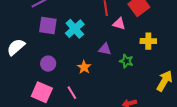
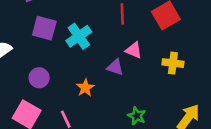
pink triangle: (119, 24) -> (134, 50), moved
green star: (126, 61) -> (137, 116), moved

